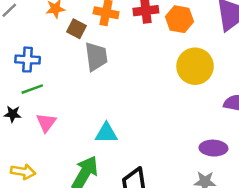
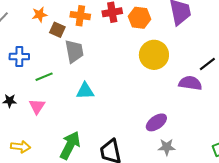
green line: (32, 89) -> (44, 77), moved
cyan triangle: (106, 133) -> (85, 91), moved
purple ellipse: (213, 148) -> (156, 122), moved, turned -35

